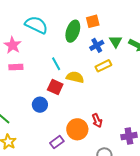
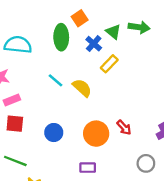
yellow semicircle: (75, 77) -> (82, 88), turned 48
red square: (55, 87) -> (15, 124), moved
orange circle: (77, 129) -> (96, 134), moved
purple rectangle: (57, 142) -> (88, 168), turned 56

